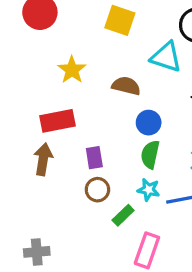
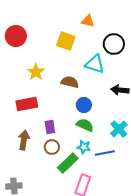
green semicircle: (150, 155) -> (85, 125), turned 102
brown arrow: (43, 159) -> (24, 140), moved
green rectangle: (123, 215) -> (68, 163), size x1.5

